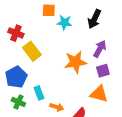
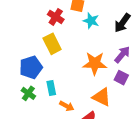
red cross: (16, 33) -> (56, 17), moved
purple square: (103, 71) -> (121, 78), turned 32
orange triangle: (99, 94) -> (102, 97), moved

